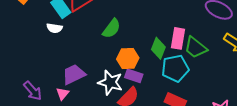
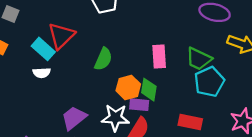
pink rectangle: (178, 38) -> (159, 56), moved
green diamond: (158, 48) -> (149, 90), moved
cyan pentagon: (175, 68) -> (209, 82), moved

